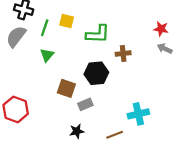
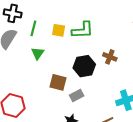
yellow square: (67, 21) -> (59, 30), moved
brown cross: (123, 54) -> (110, 57), moved, turned 32

